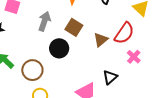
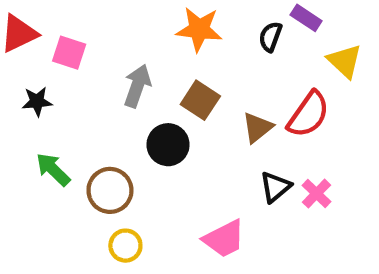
pink cross: (134, 57) -> (316, 194), moved
black triangle: (110, 77) -> (275, 187), moved

